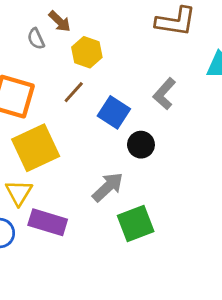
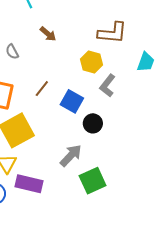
brown arrow: (60, 21) -> (48, 34), moved
yellow hexagon: (87, 52) -> (92, 62), moved

